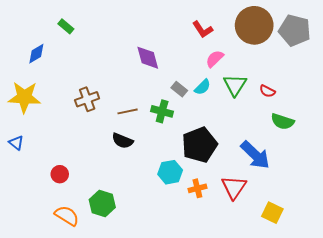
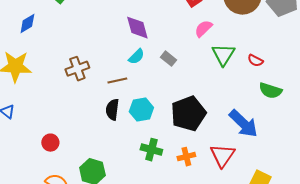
cyan semicircle: (203, 87) -> (136, 57), moved
green cross: (162, 111) -> (151, 150), moved
black semicircle: (123, 141) -> (112, 110), turned 75
cyan hexagon: (170, 172) -> (141, 110), moved

